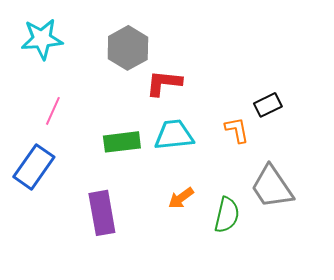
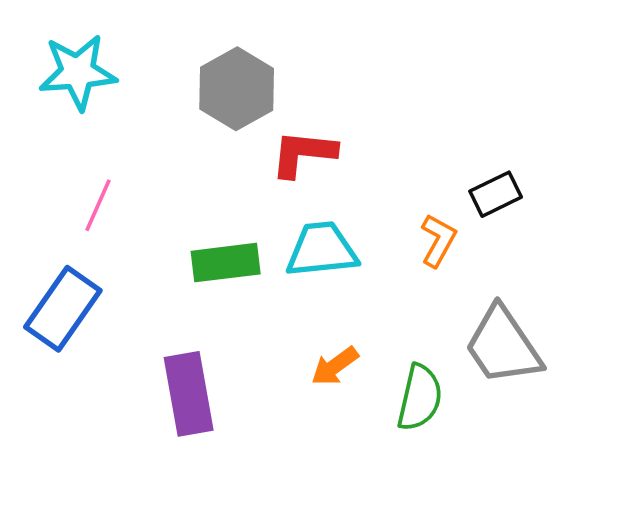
orange L-shape: (237, 130) -> (438, 240), turned 40

